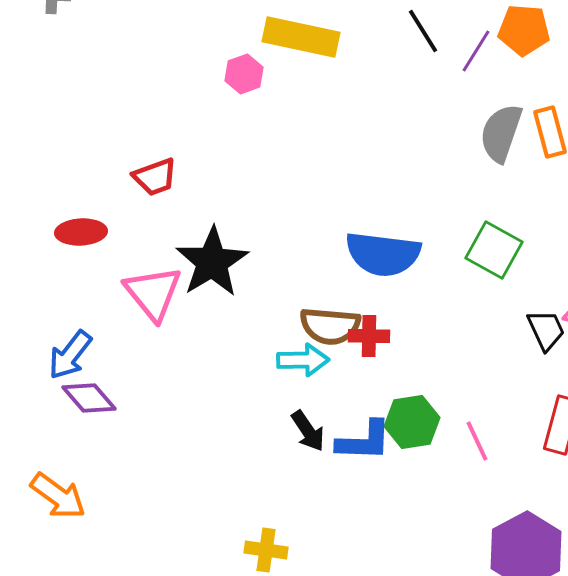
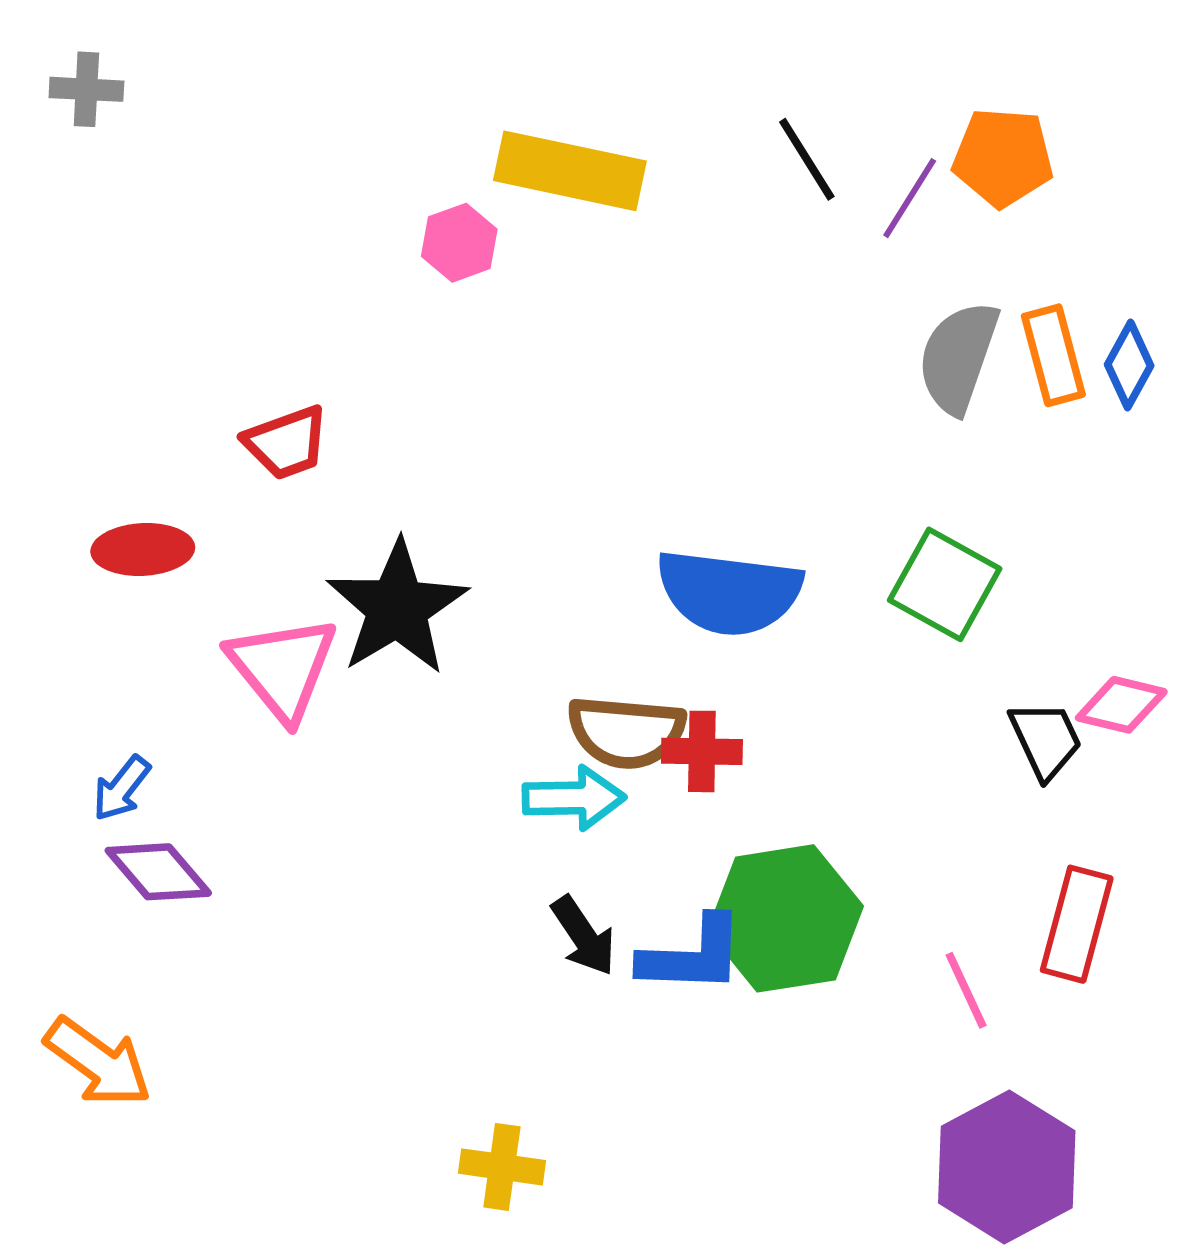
blue arrow: (70, 355) -> (121, 788), size x0.7
green hexagon: (412, 422) -> (785, 918), size x1.4
pink line: (477, 441) -> (966, 990), moved

